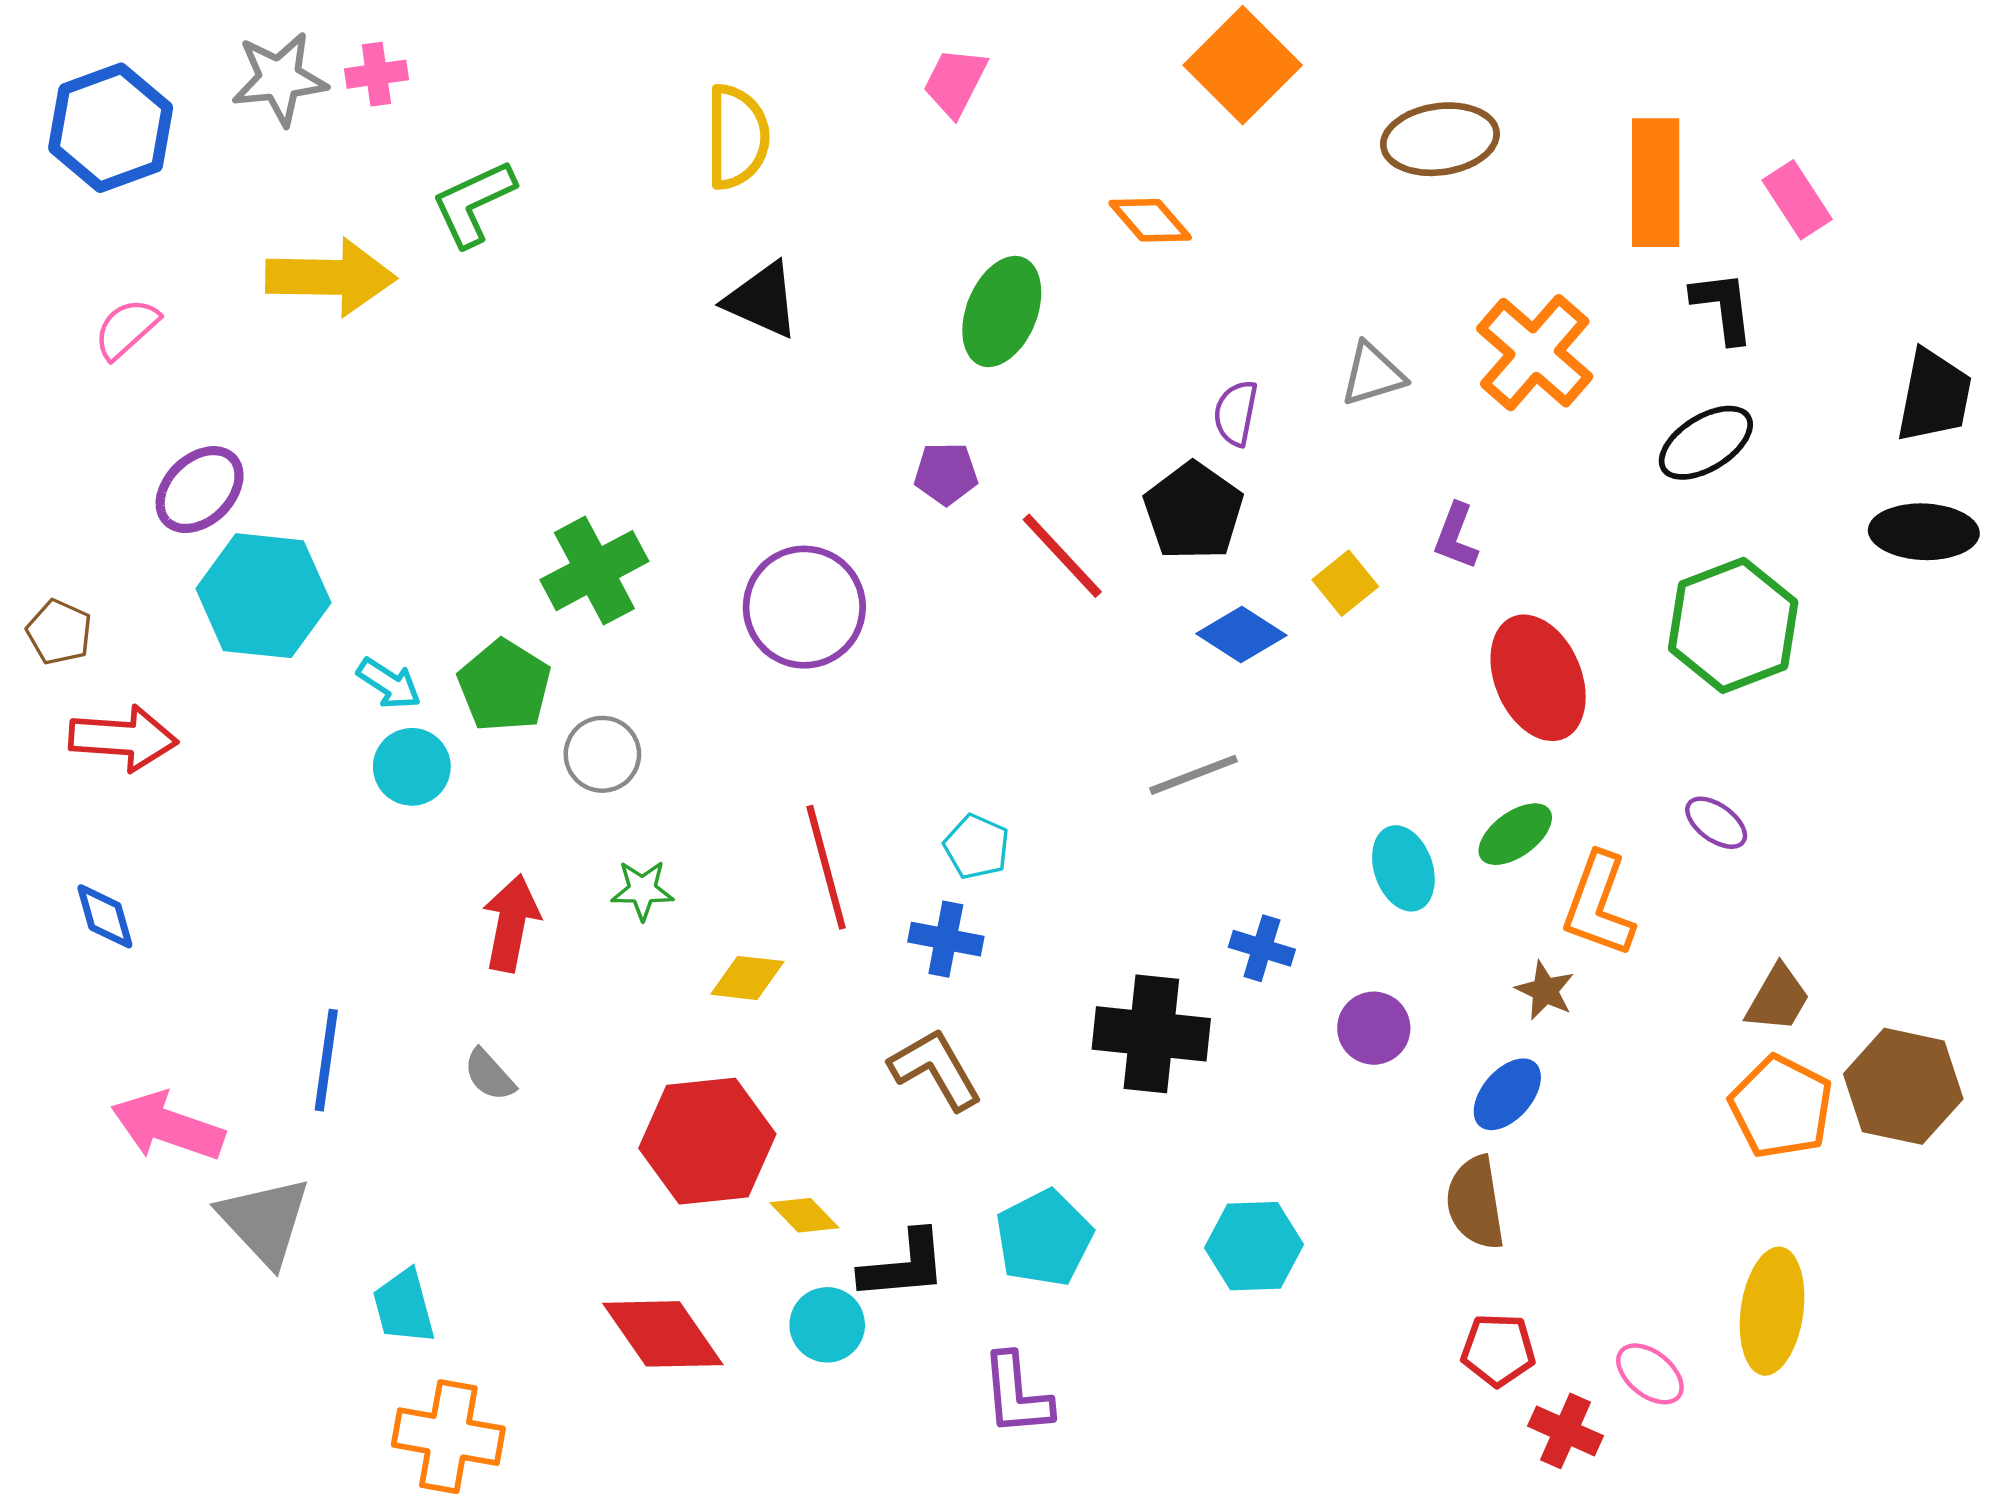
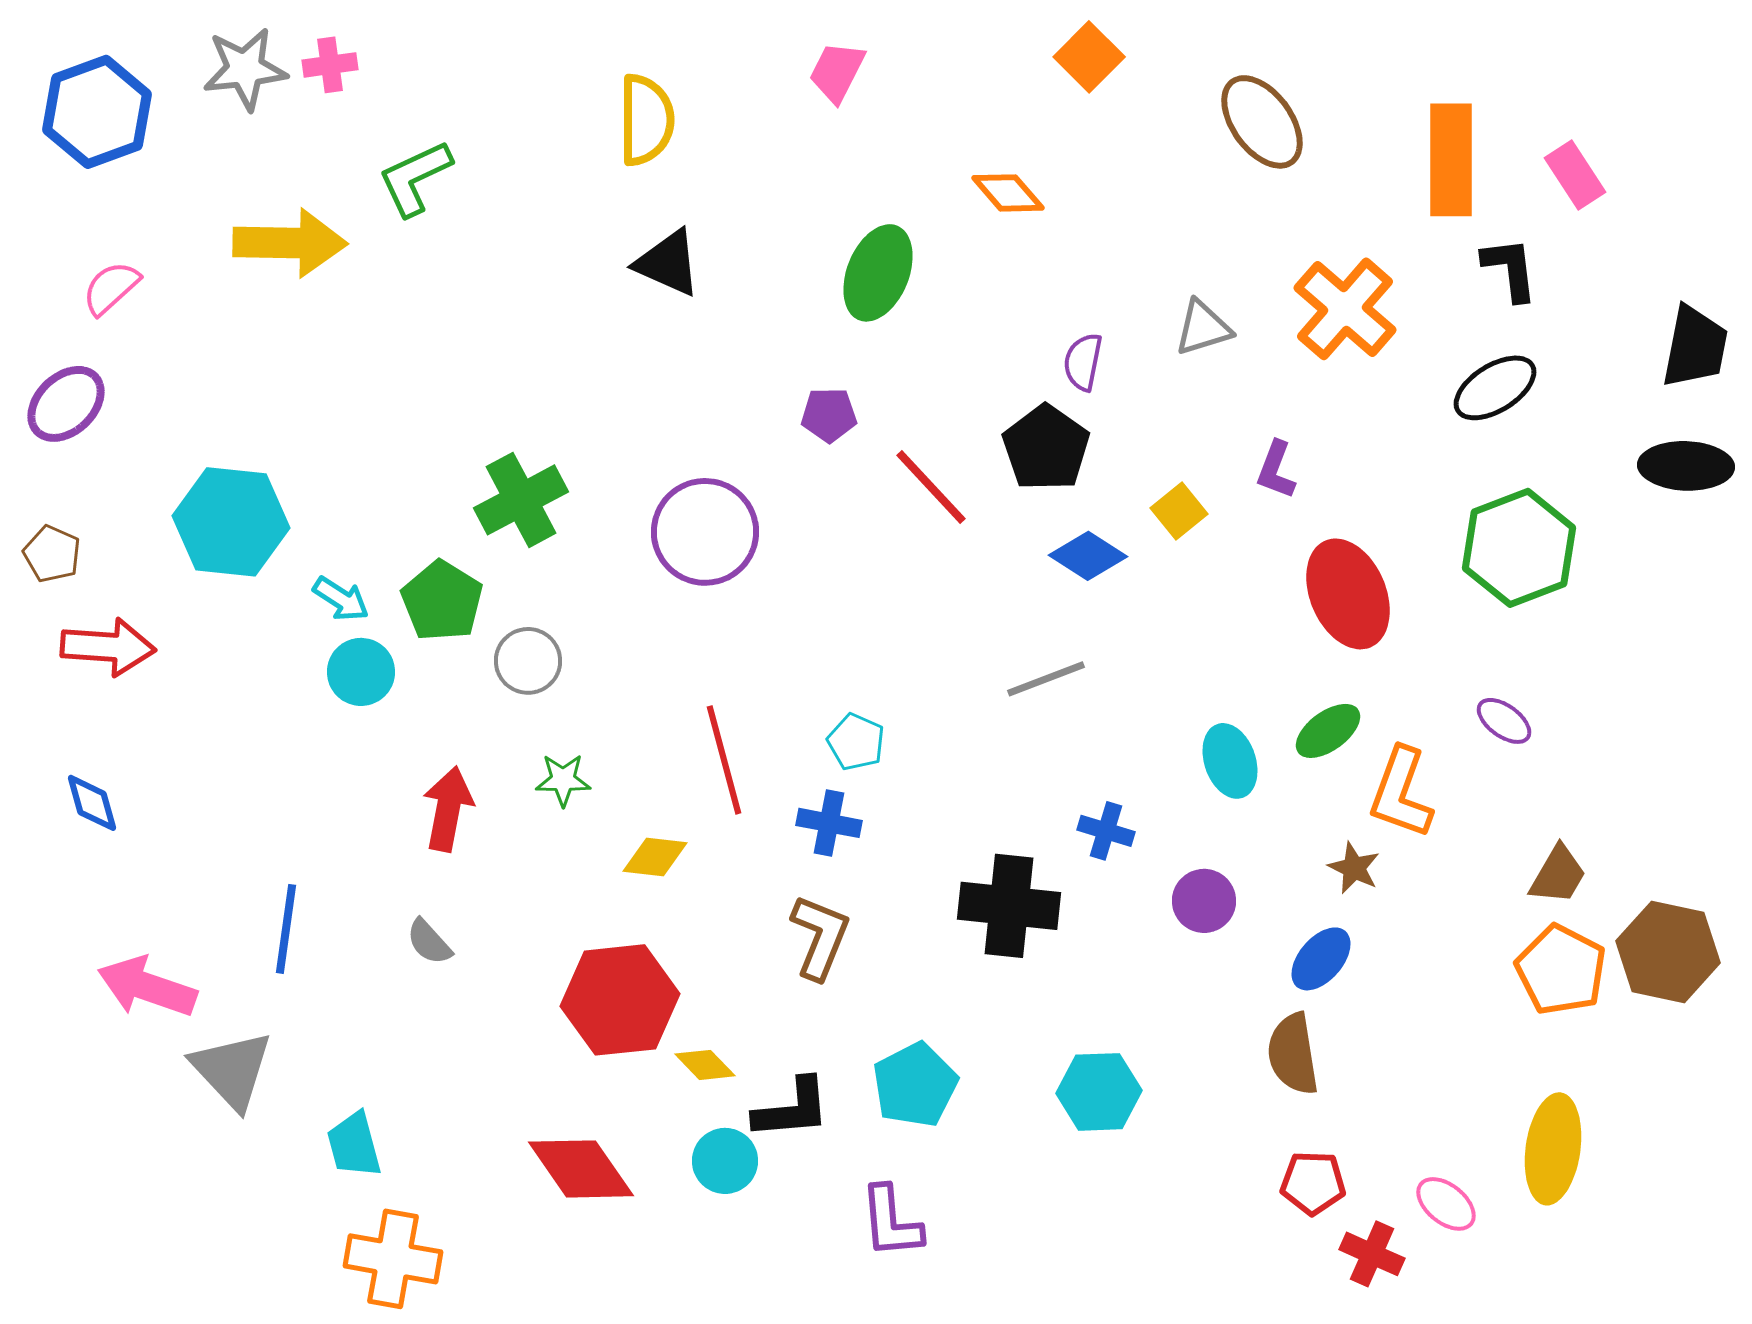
orange square: (1243, 65) -> (1089, 57), size x0.7
brown ellipse: (1440, 139) -> (1262, 122), turned 62
purple ellipse: (200, 490) -> (66, 404), moved
brown L-shape: (936, 1069) -> (820, 937), turned 52

